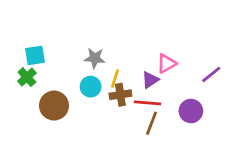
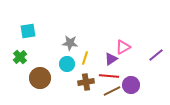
cyan square: (35, 55) -> (28, 31), moved
brown cross: (120, 95) -> (86, 82), moved
purple circle: (191, 111) -> (131, 85), moved
brown line: (152, 123) -> (112, 91), turned 42

